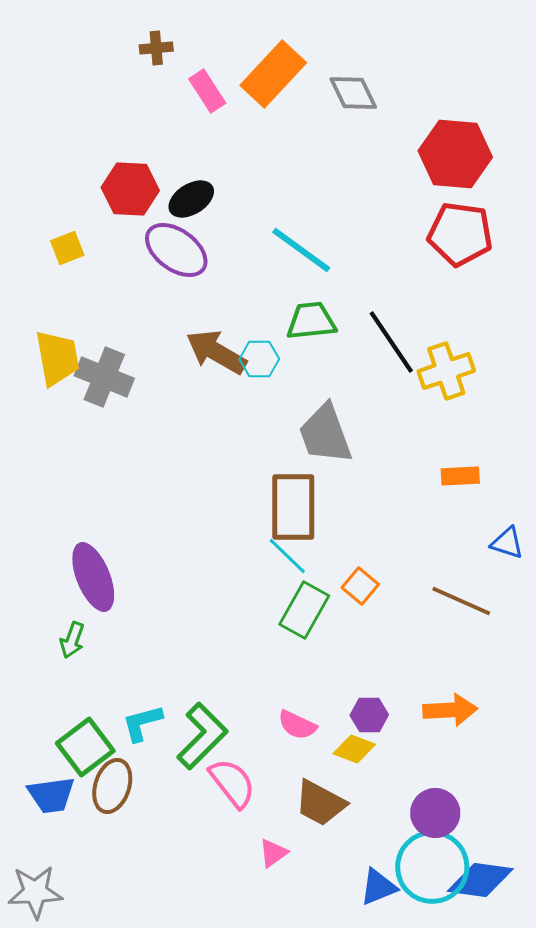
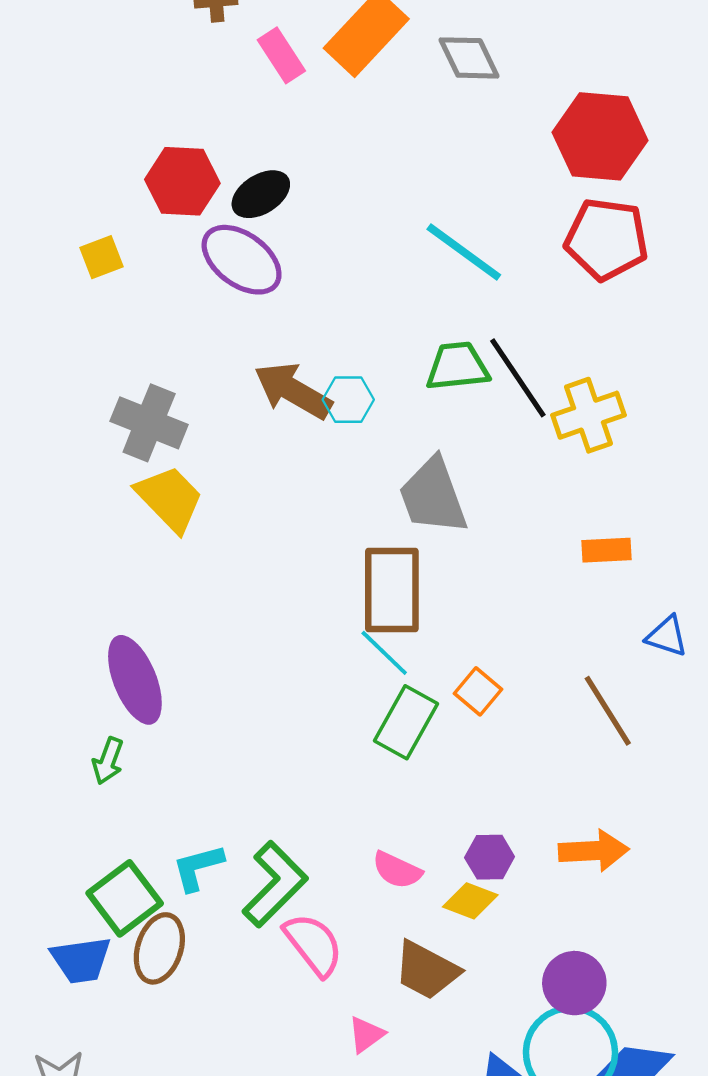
cyan line: (301, 250) -> (464, 252), moved
green trapezoid: (311, 321) -> (457, 366), moved
yellow trapezoid: (57, 358) -> (170, 499), moved, turned -34
brown line: (461, 601) -> (608, 711), turned 34

